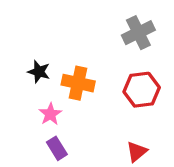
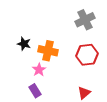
pink star: (50, 114) -> (39, 70), moved

